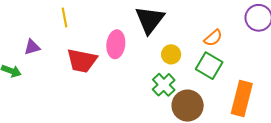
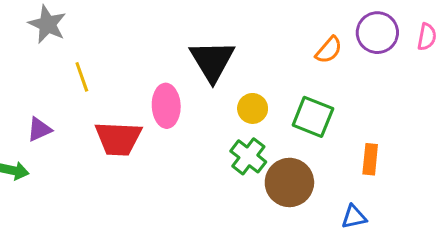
orange semicircle: (213, 38) -> (329, 50), moved
orange rectangle: (242, 98) -> (370, 159), size x0.6

